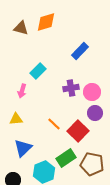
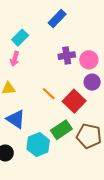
blue rectangle: (80, 51) -> (57, 19), moved
cyan rectangle: (38, 71) -> (20, 38), moved
blue triangle: (23, 148) -> (16, 119), turned -42

